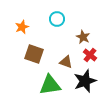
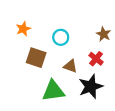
cyan circle: (57, 19) -> (61, 37), moved
brown star: (83, 37) -> (103, 34), moved

